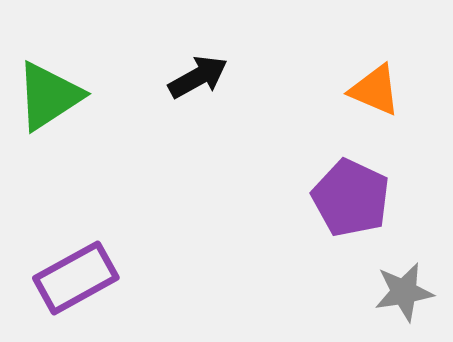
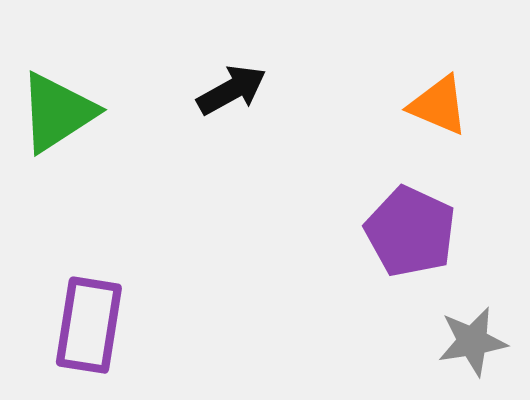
purple rectangle: (76, 278) -> (89, 325), turned -52

